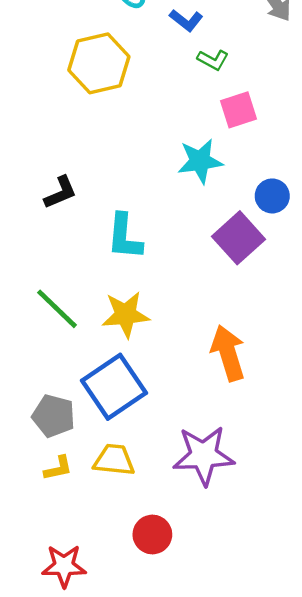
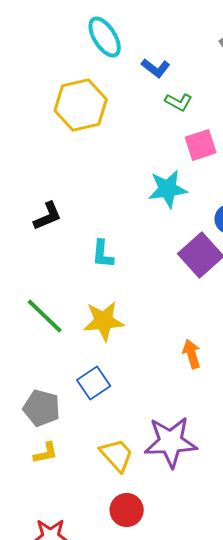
cyan L-shape: (124, 237) -> (103, 254), size x0.7
orange arrow: (228, 353) -> (192, 354), size x0.6
blue square: (114, 387) -> (94, 383), size x0.6
yellow trapezoid: (114, 460) -> (117, 455), moved, turned 42

